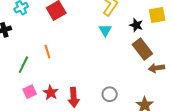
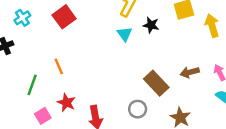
black star: (136, 25) -> (151, 25), moved
brown rectangle: (142, 49) -> (156, 83), moved
red star: (51, 93) -> (66, 103), moved

